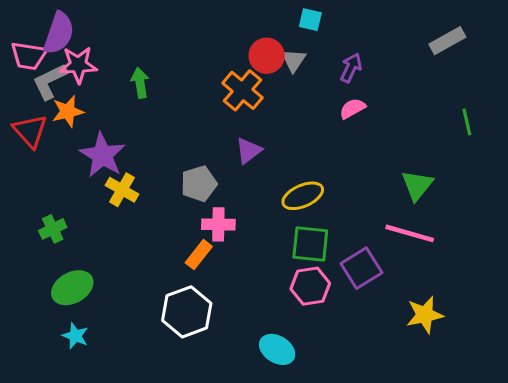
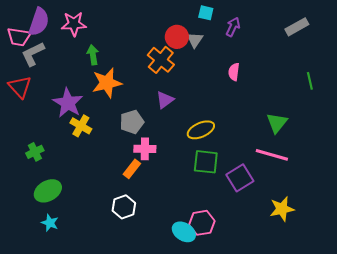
pink star: (78, 65) -> (74, 24), moved
purple arrow: (351, 68) -> (233, 27), moved
pink semicircle: (352, 108) -> (234, 72), turned -54
orange star: (68, 111) -> (107, 83), moved, size x1.4
pink hexagon: (310, 286) -> (202, 223), moved
white hexagon: (187, 312) -> (124, 207), size x0.7

